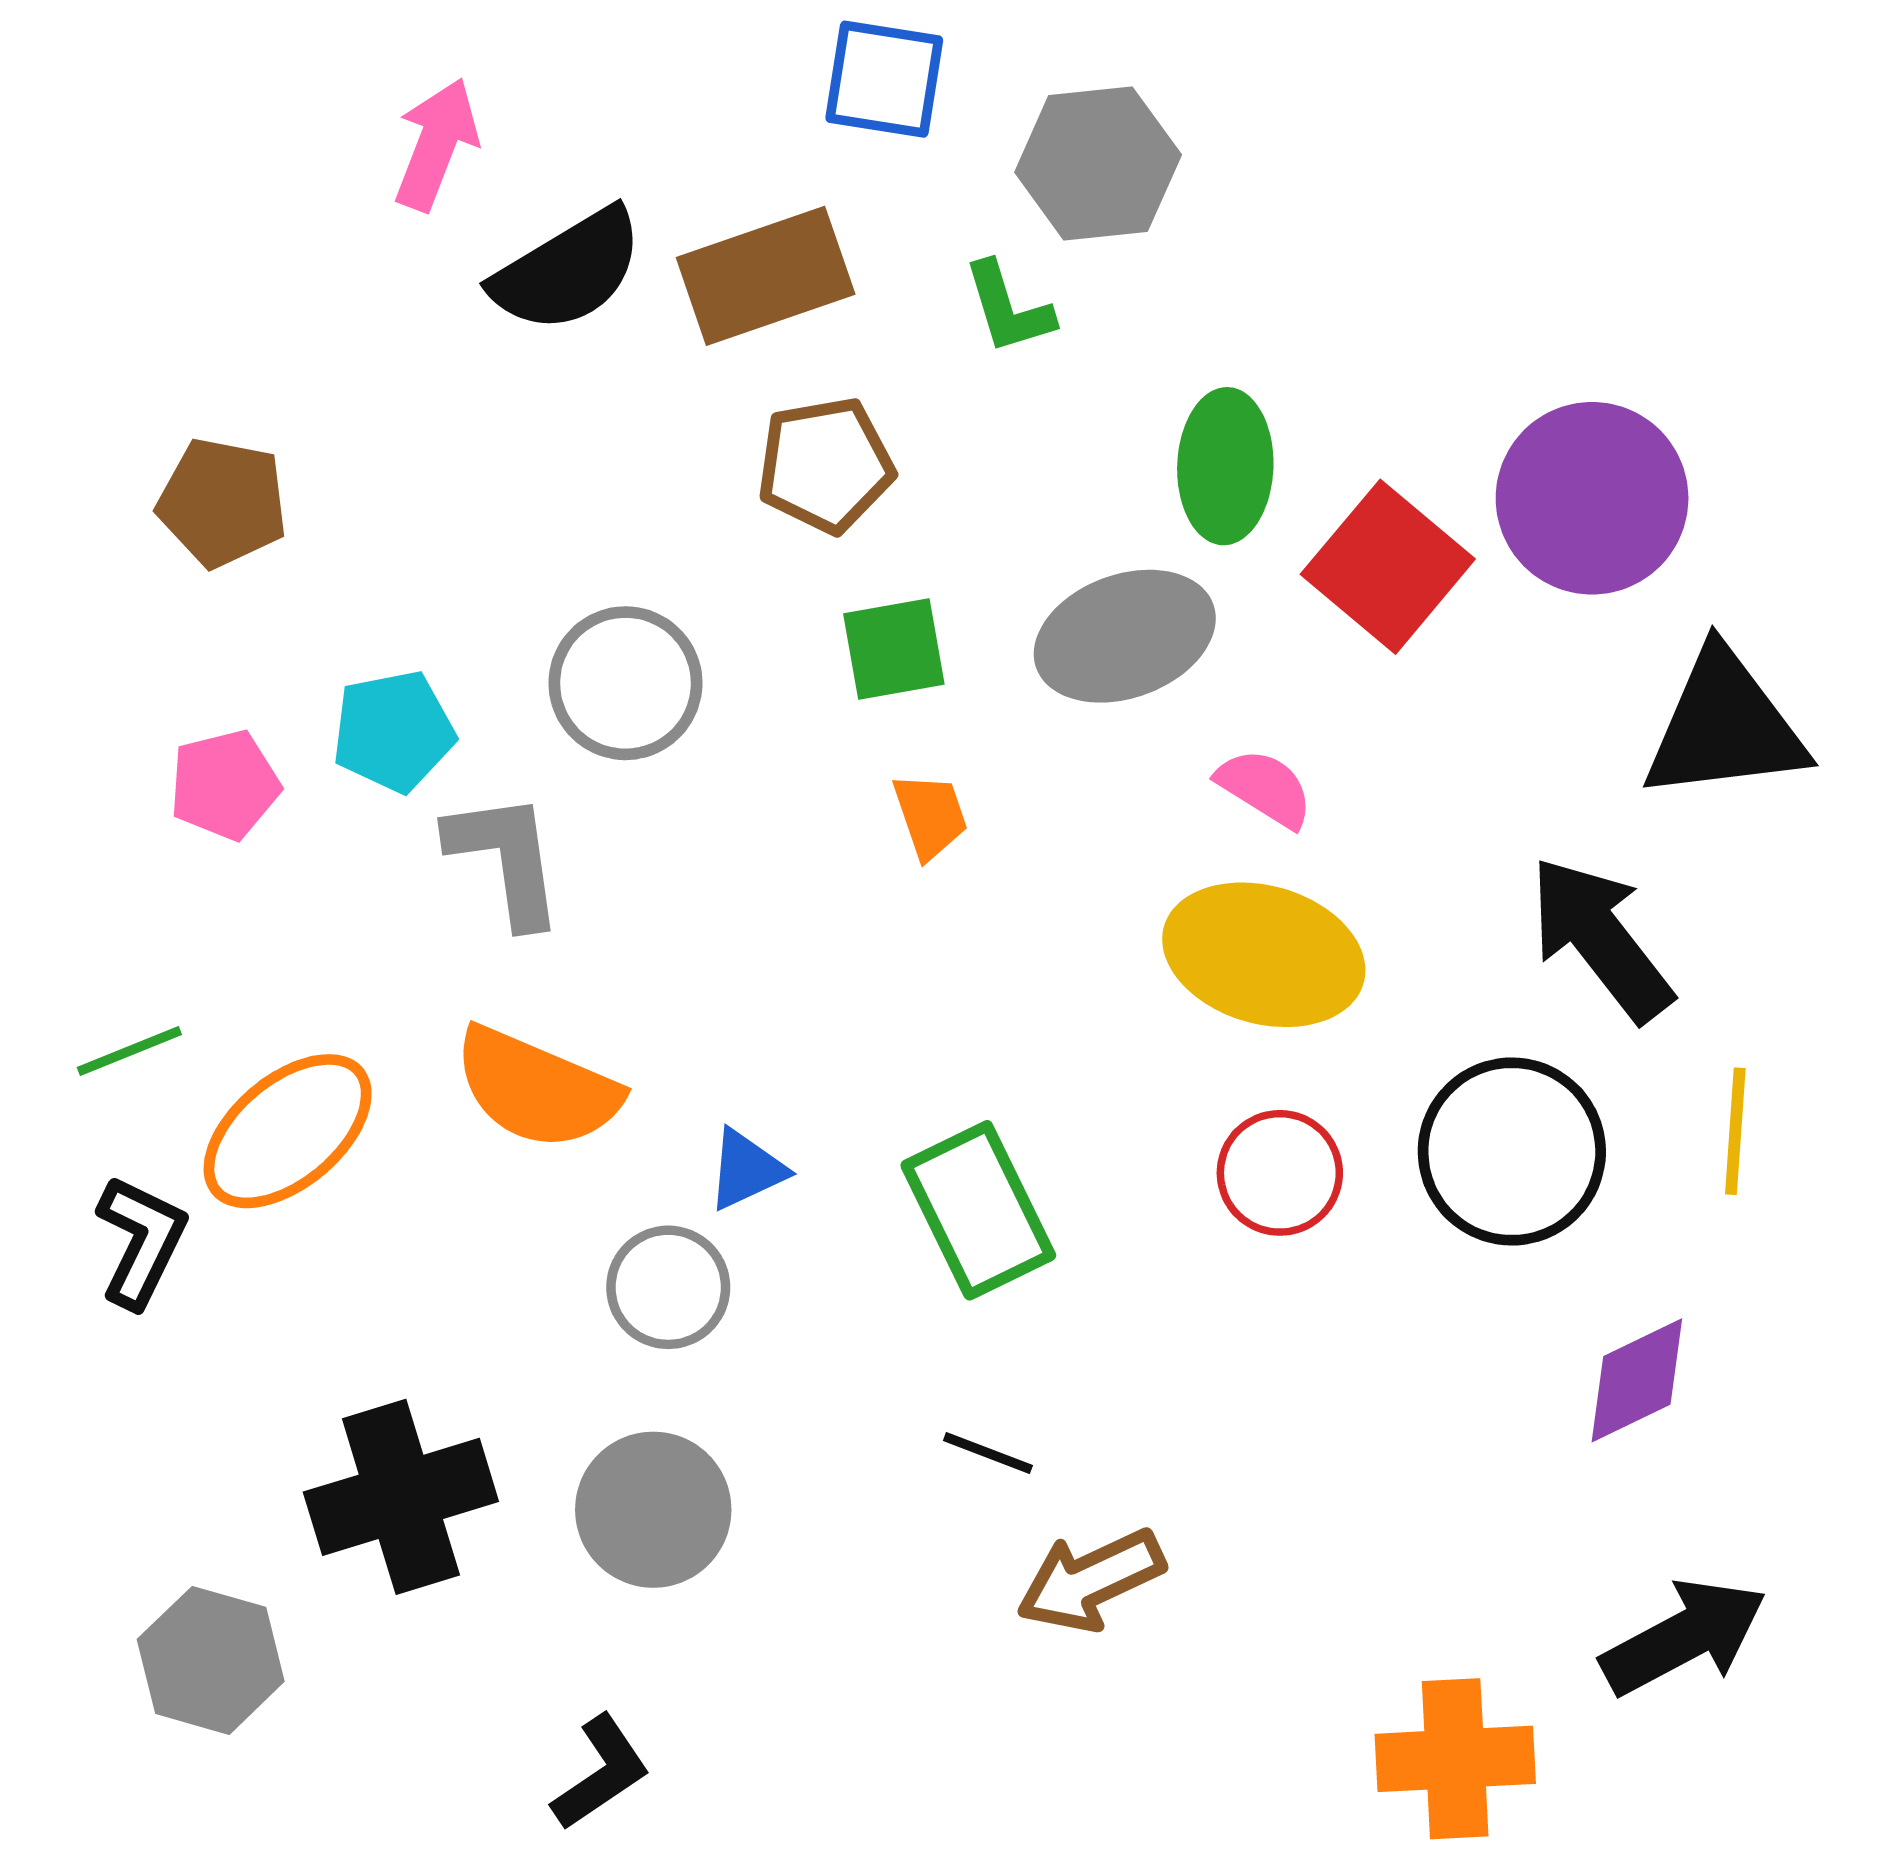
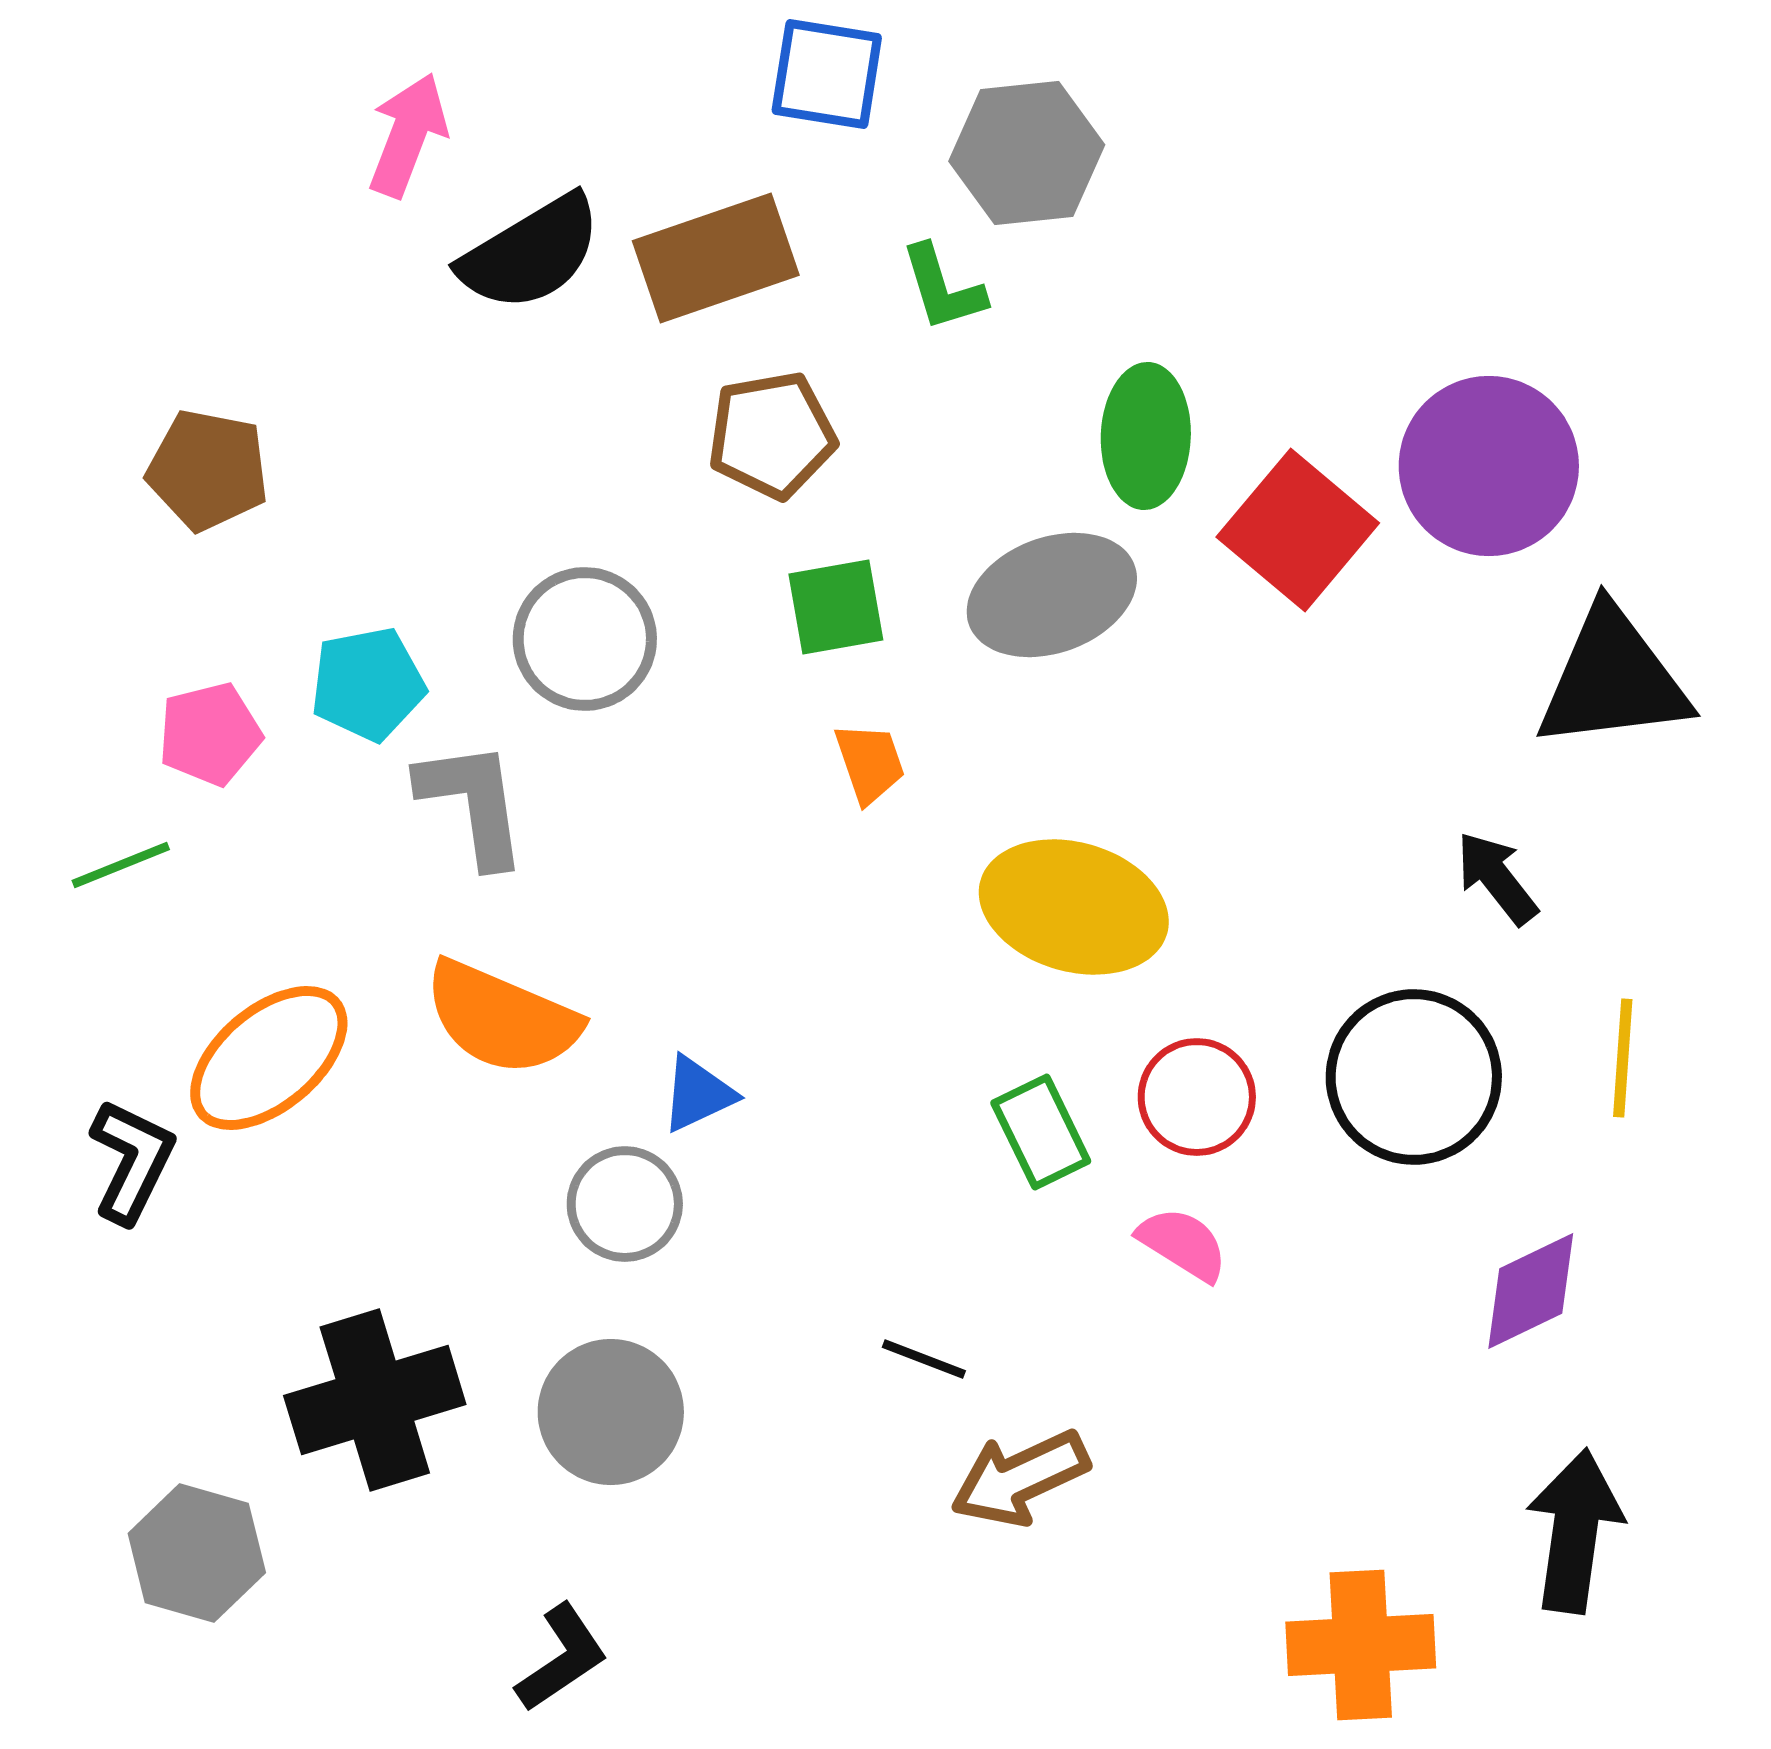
pink semicircle: (1265, 788) -> (1183, 1244), moved
black arrow: (1601, 939) -> (1497, 878), size x0.6
yellow ellipse: (1264, 955) -> (1074, 907), moved
green line: (129, 1051) -> (121, 865), moved
green rectangle: (978, 1210) -> (1041, 1132), moved, size x0.7
black arrow: (1684, 1637) -> (1575, 1531), turned -54

